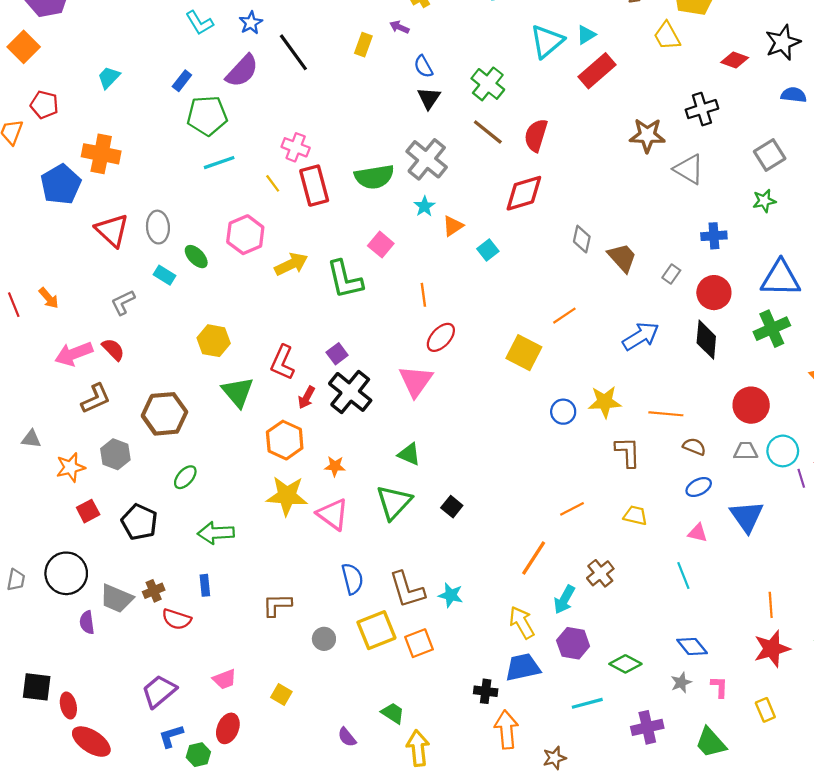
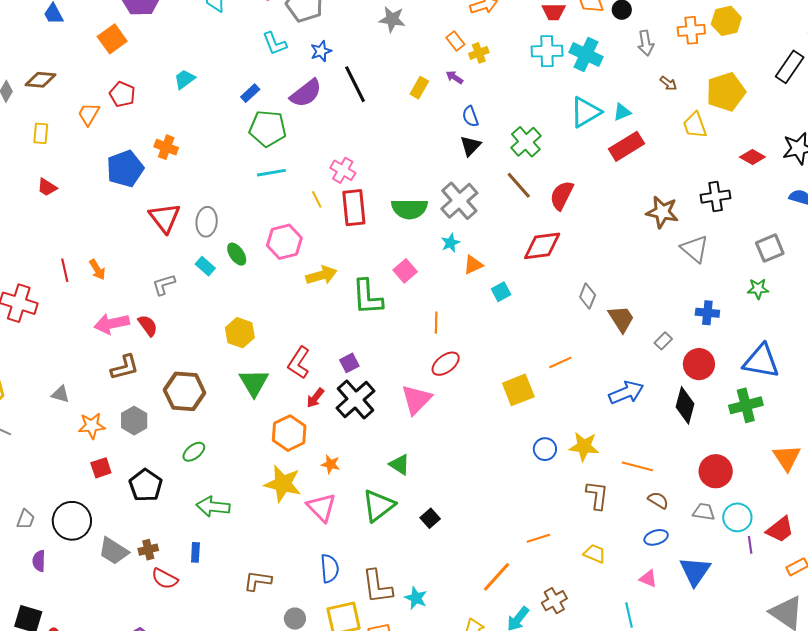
orange cross: (101, 154) -> (166, 147), size x0.7
yellow square: (524, 353) -> (518, 390), turned 32
purple semicircle: (87, 622) -> (39, 561), moved

